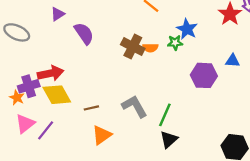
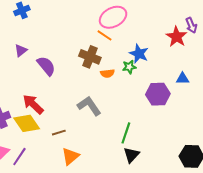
brown cross: (133, 47) -> (90, 57), moved
red arrow: (50, 73) -> (33, 104), moved, turned -120
gray L-shape: (135, 106) -> (89, 106), moved

